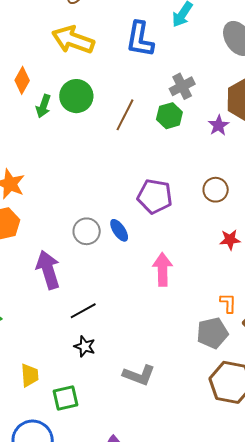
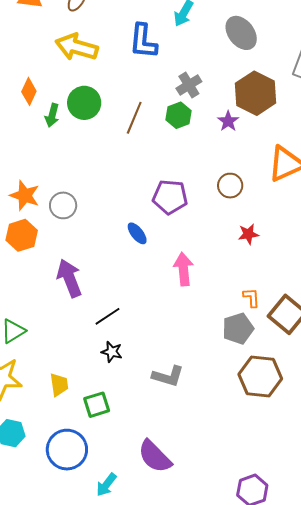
gray circle: (87, 231) -> (63, 205), moved

